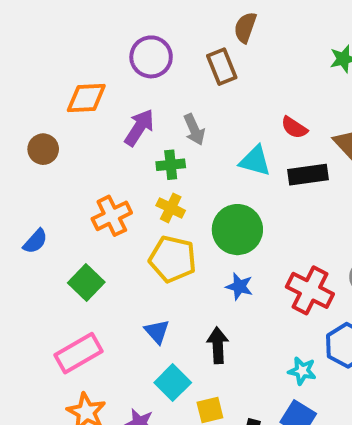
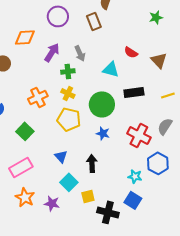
black rectangle: (308, 175) -> (134, 92), moved

